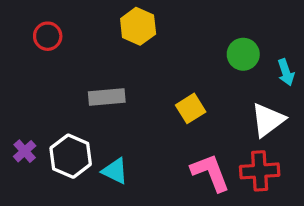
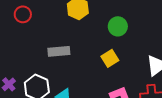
green circle: (243, 54) -> (118, 26), moved

